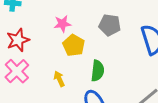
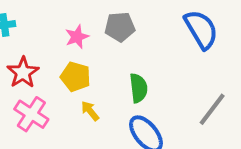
gray pentagon: (110, 25) -> (120, 27), moved
yellow pentagon: (74, 45) -> (76, 77), moved

